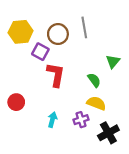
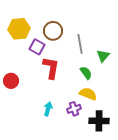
gray line: (84, 27) -> (80, 44), moved
red circle: (16, 102) -> (11, 81), moved
black cross: (108, 133) -> (99, 121), turned 30

